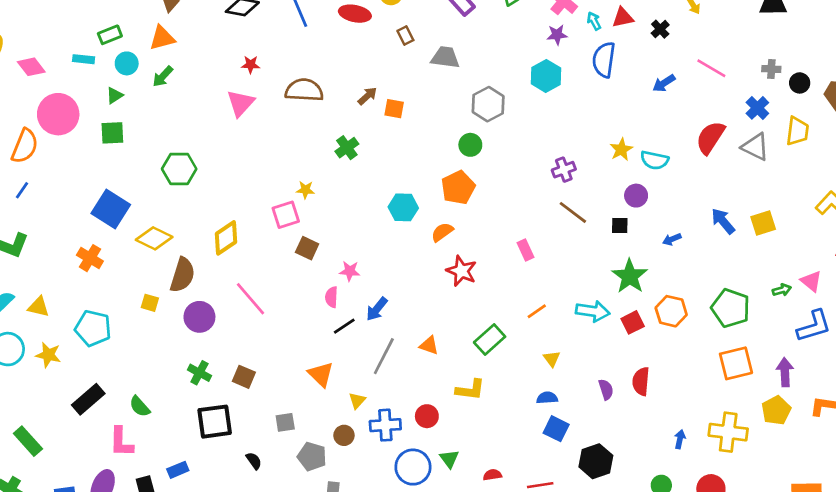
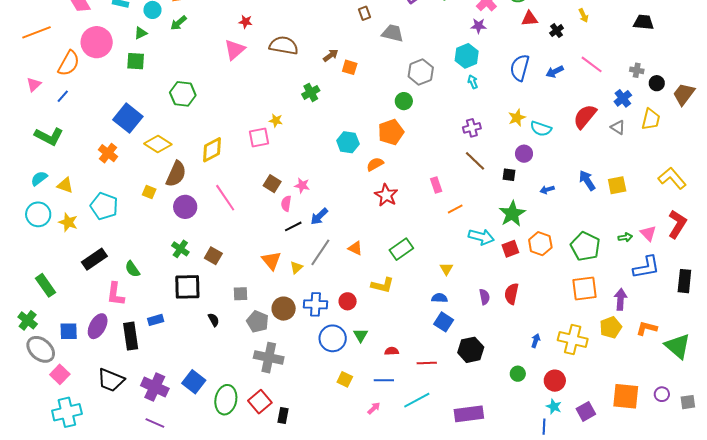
cyan arrow: (594, 21) -> (473, 82), moved
blue semicircle: (604, 60) -> (520, 68), moved
gray triangle: (755, 147) -> (618, 127), size x0.7
brown square: (307, 248) -> (272, 184), moved
orange line: (537, 311) -> (455, 209), moved
yellow triangle: (357, 401) -> (296, 267), moved
brown circle: (344, 435) -> (284, 309), size x1.5

